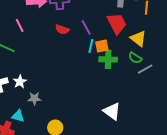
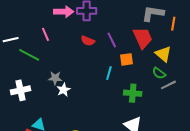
cyan line: (91, 46) -> (109, 73), moved
green cross: (108, 59) -> (133, 93), moved
white star: (20, 82) -> (64, 90), moved
gray star: (34, 98) -> (55, 78), moved

